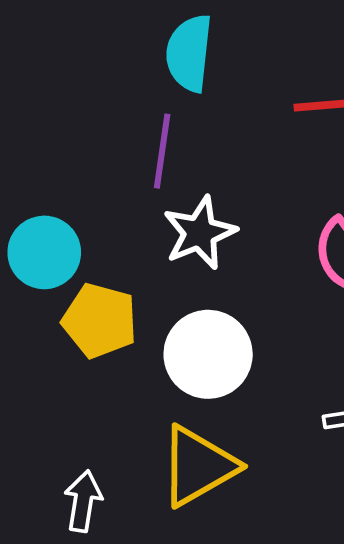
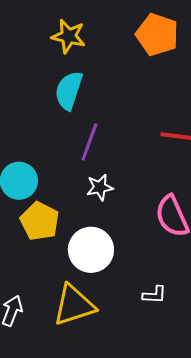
cyan semicircle: (189, 53) -> (69, 91), moved
white star: (200, 233) -> (100, 187), size x0.7

